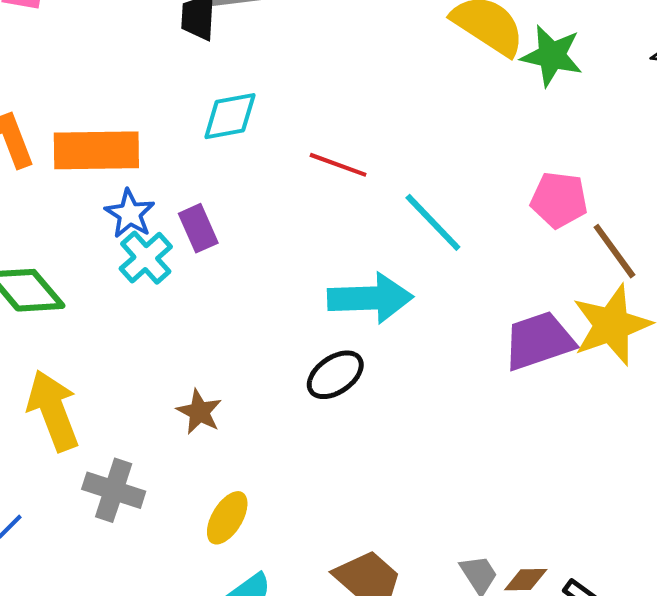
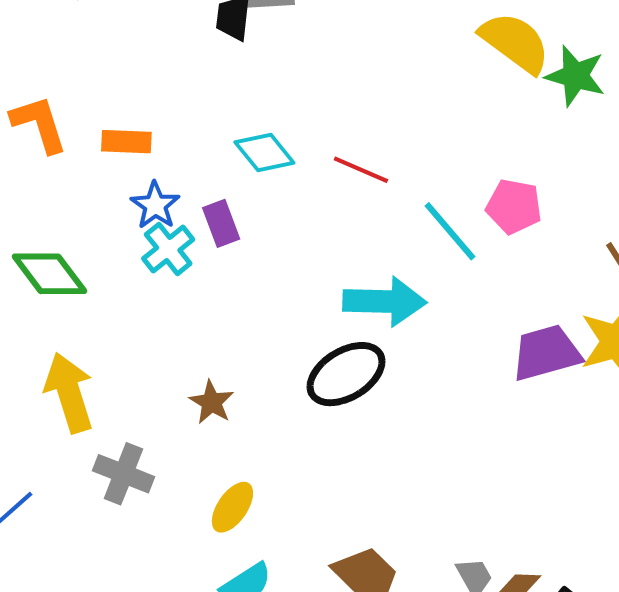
cyan diamond: (230, 116) -> (264, 153), moved, turned 58
orange rectangle: (96, 150) -> (126, 142), size x0.6
pink pentagon: (559, 200) -> (514, 206), moved
black ellipse: (335, 375) -> (346, 374), size x1.4

